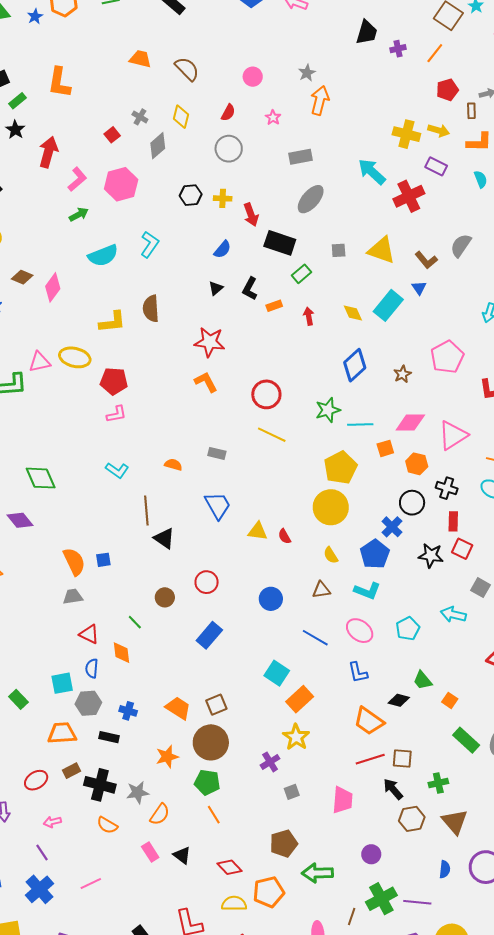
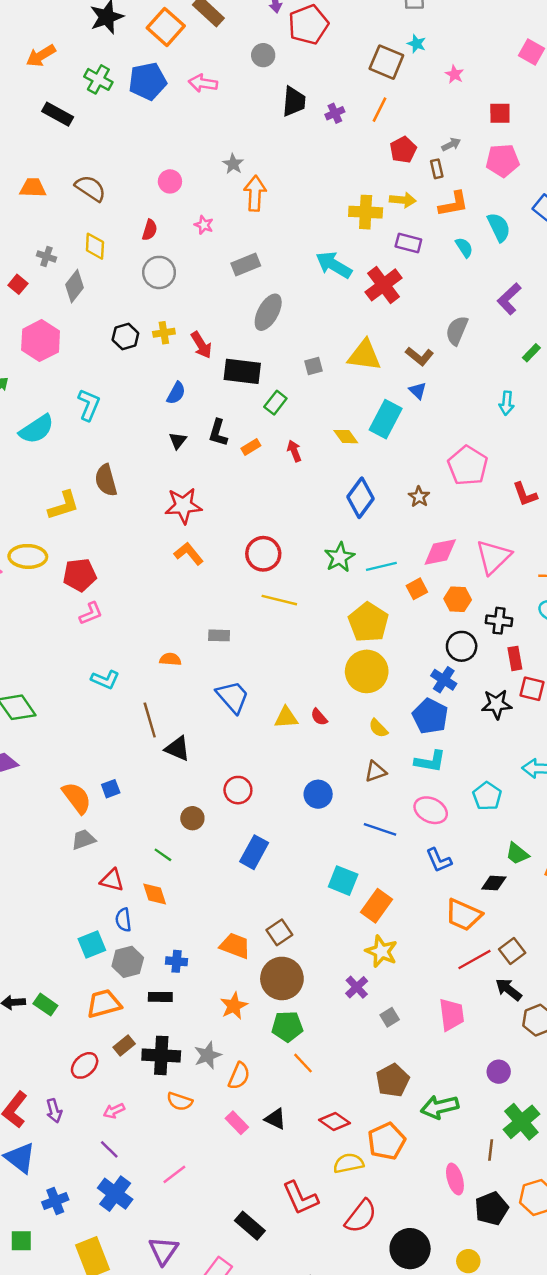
green rectangle: (18, 699) -> (45, 1005), moved
brown square: (402, 758) -> (512, 951), turned -30

